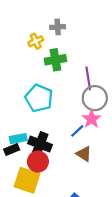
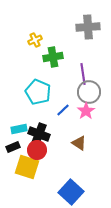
gray cross: (58, 27) -> (88, 27), moved, size x1.6
blue line: (77, 131) -> (63, 110), moved
black rectangle: (12, 150) -> (13, 147), moved

